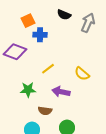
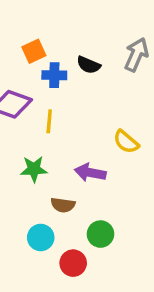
black semicircle: (64, 15) -> (89, 65), moved
yellow line: (48, 69) -> (49, 121), moved, turned -48

